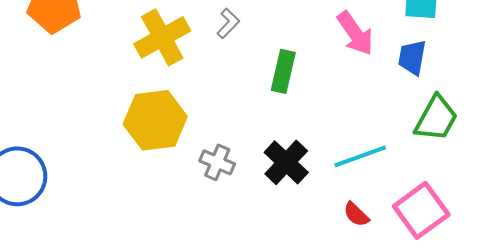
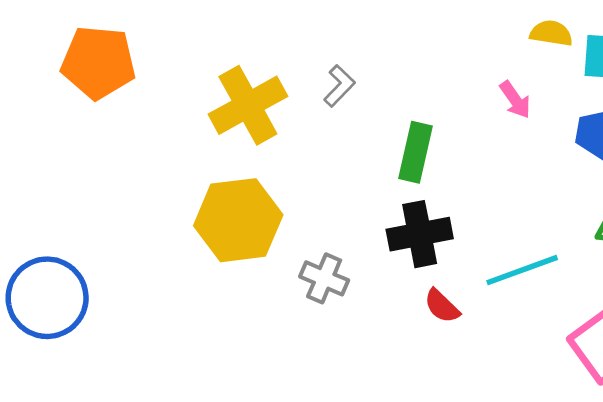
pink arrow: (355, 33) -> (515, 100), size x0.6
black cross: (286, 162) -> (420, 234), moved, turned 36
red semicircle: (356, 214) -> (442, 306), moved

